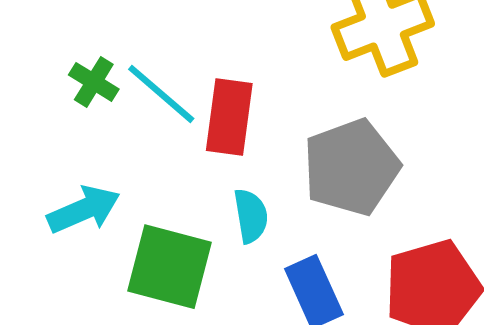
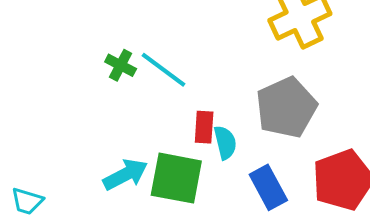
red rectangle: (229, 117) -> (204, 127), moved, size x0.7
cyan arrow: (84, 210) -> (125, 174), moved

